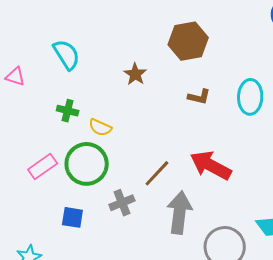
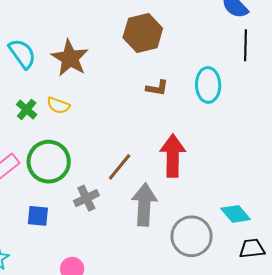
brown star: (135, 74) -> (70, 58), moved, size x1.6
green cross: (68, 111) -> (27, 109), turned 30
yellow semicircle: (100, 127) -> (58, 105), moved
red arrow: (211, 165) -> (173, 156), turned 66

